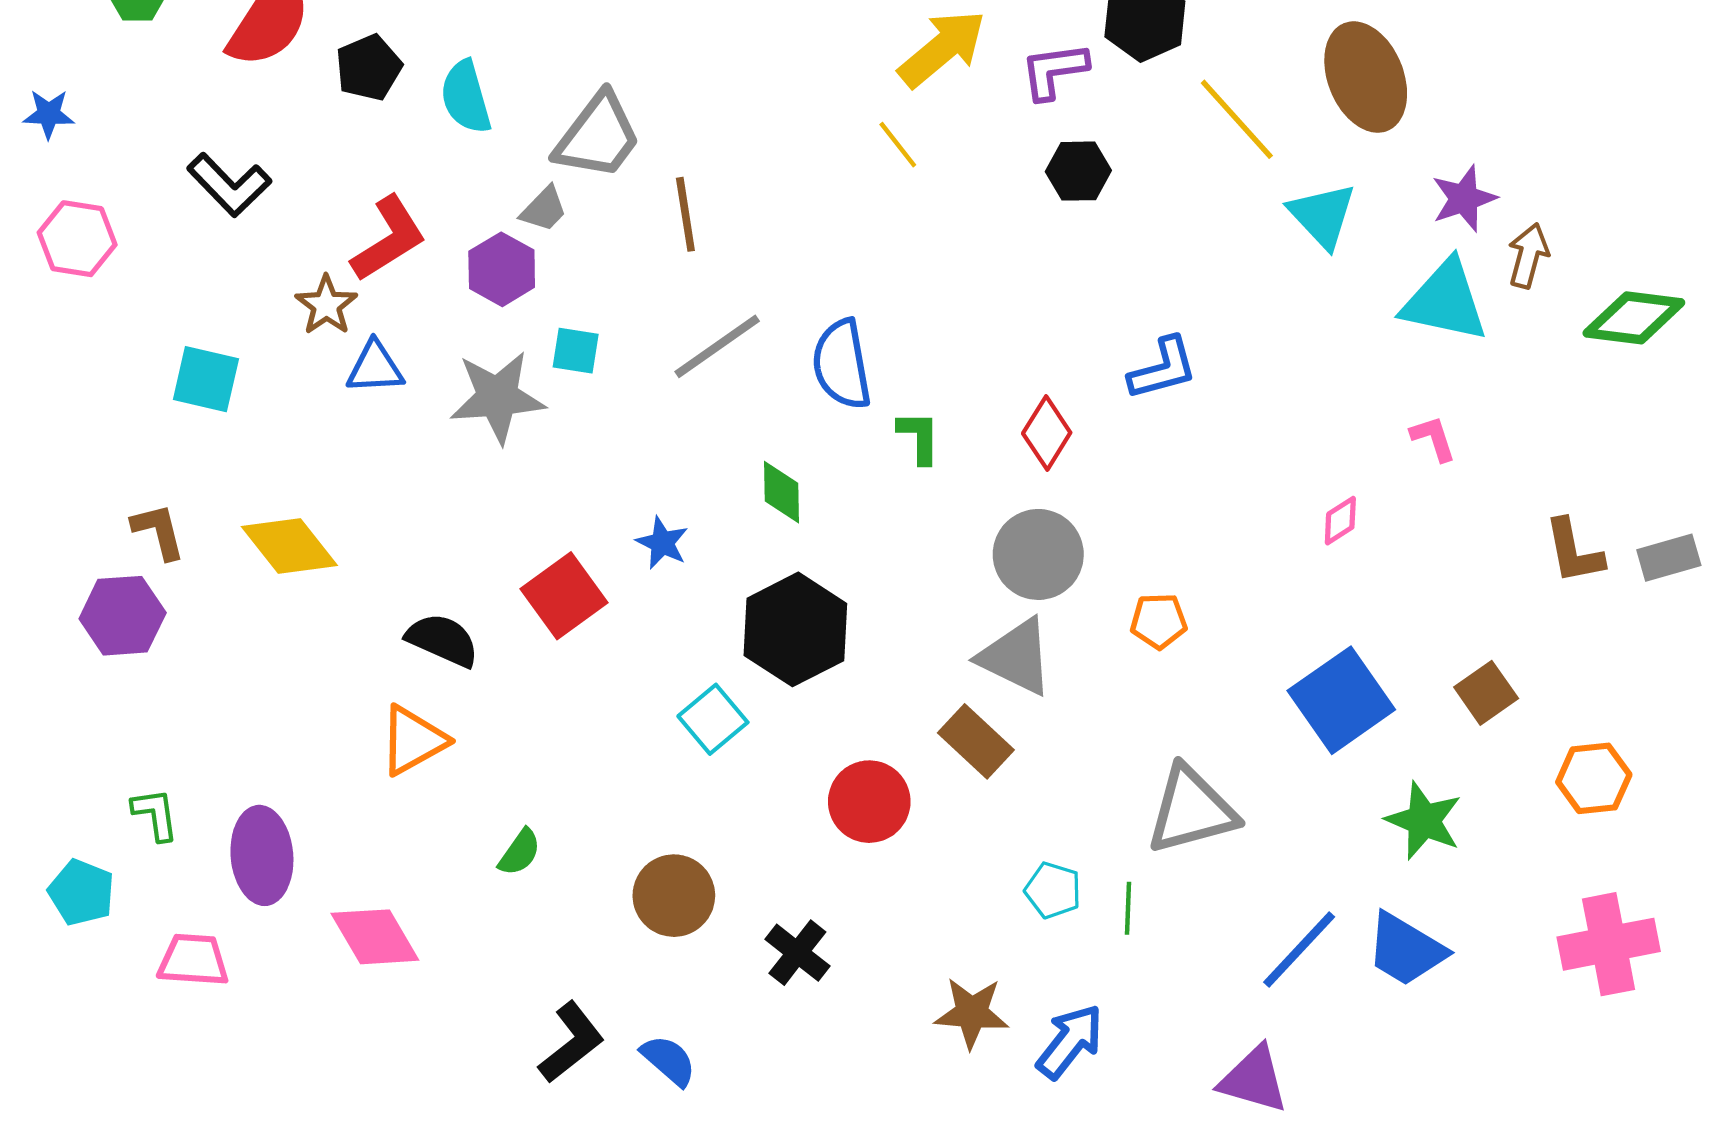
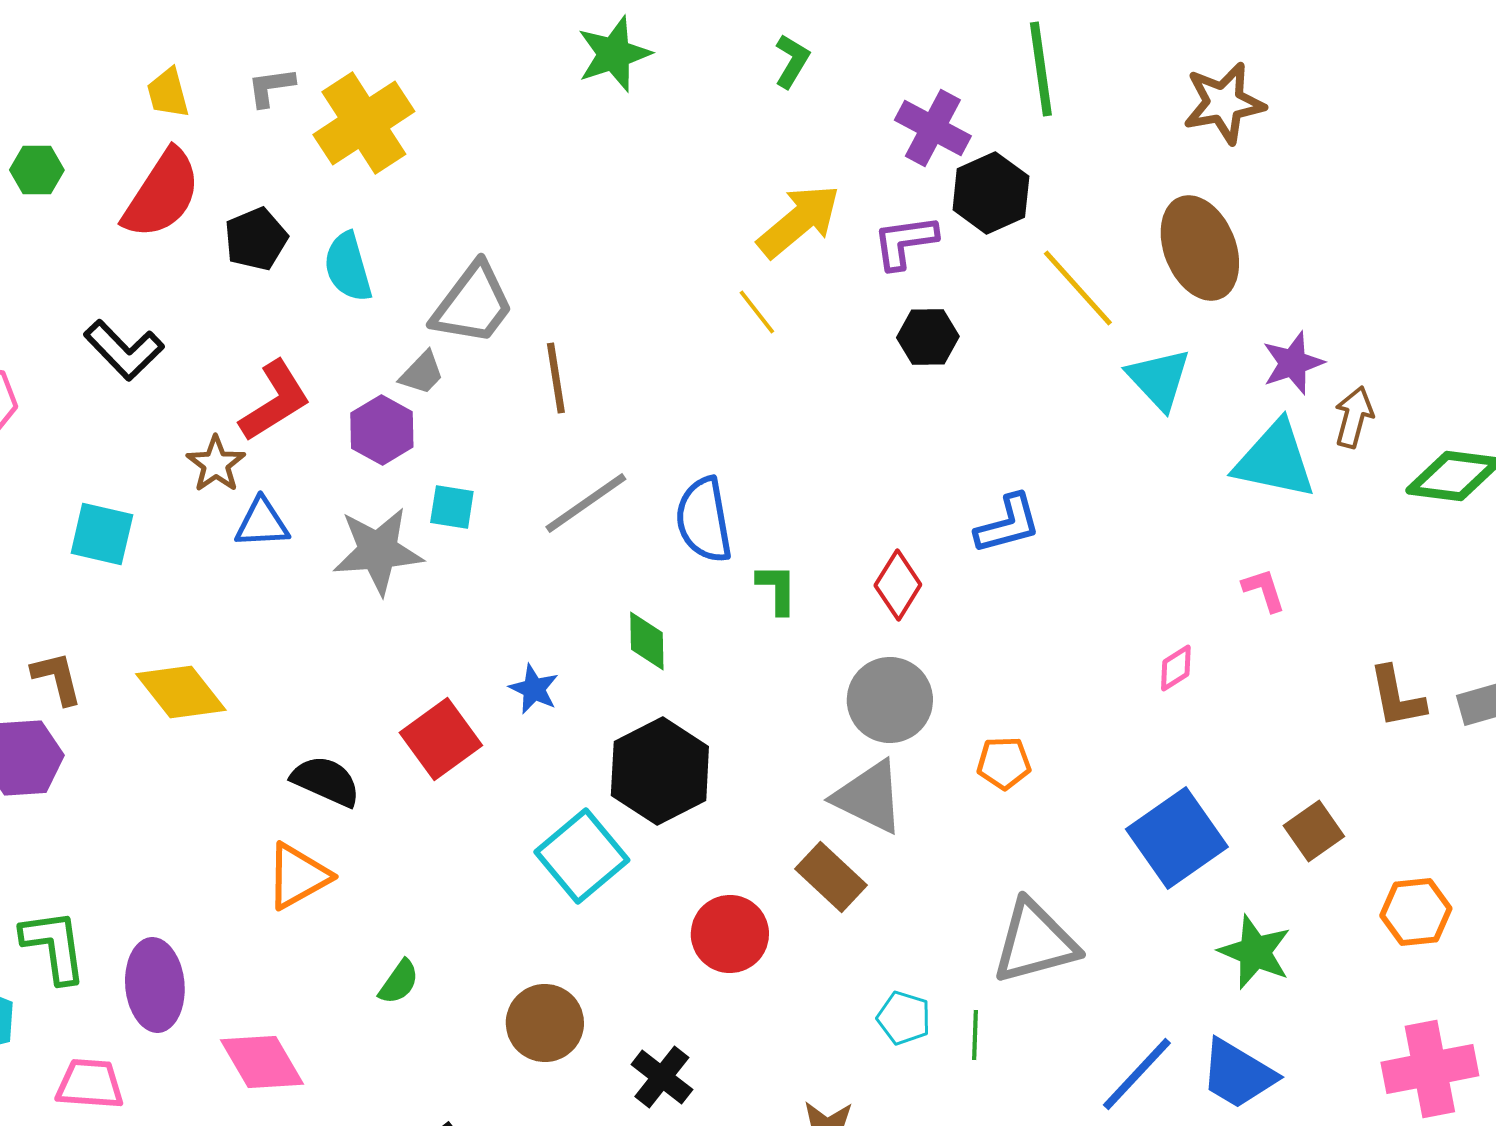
cyan square: (713, 719) -> (582, 856), size x1.4
green L-shape: (155, 814) -> (54, 946), size x1.5

